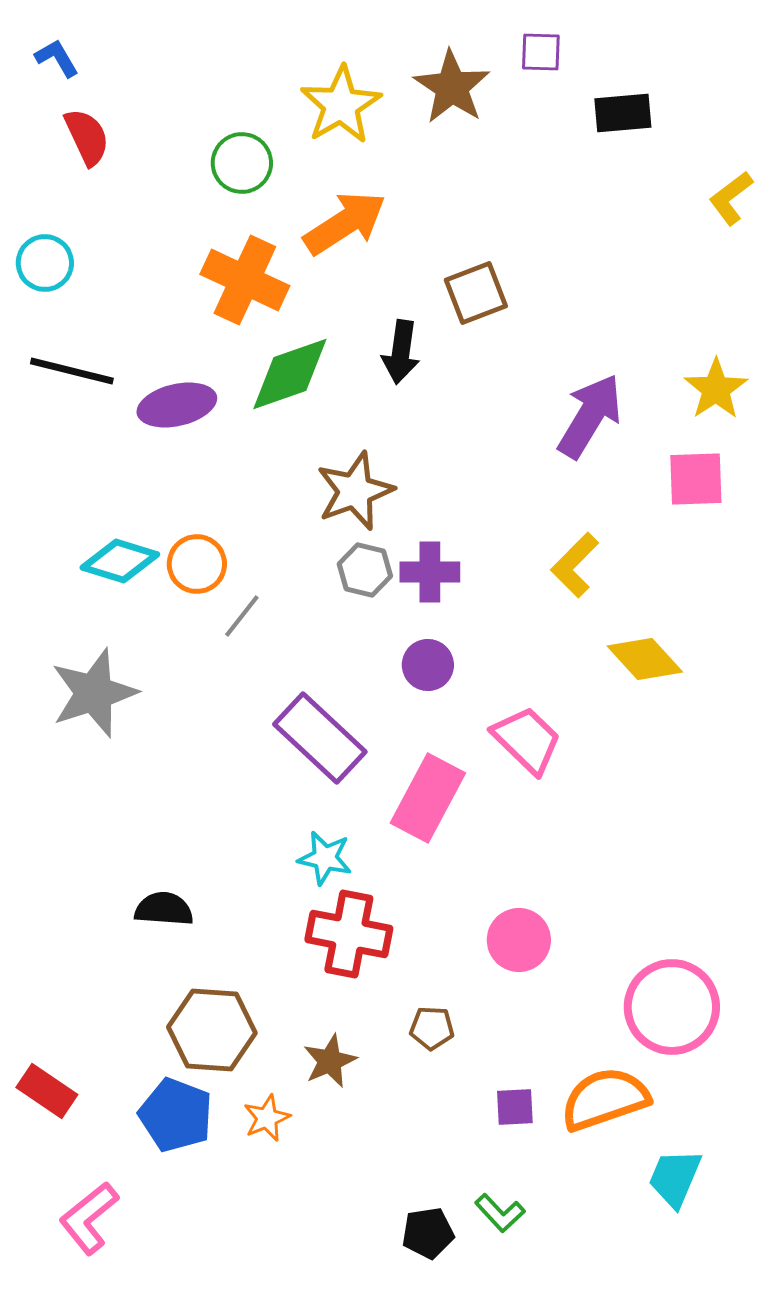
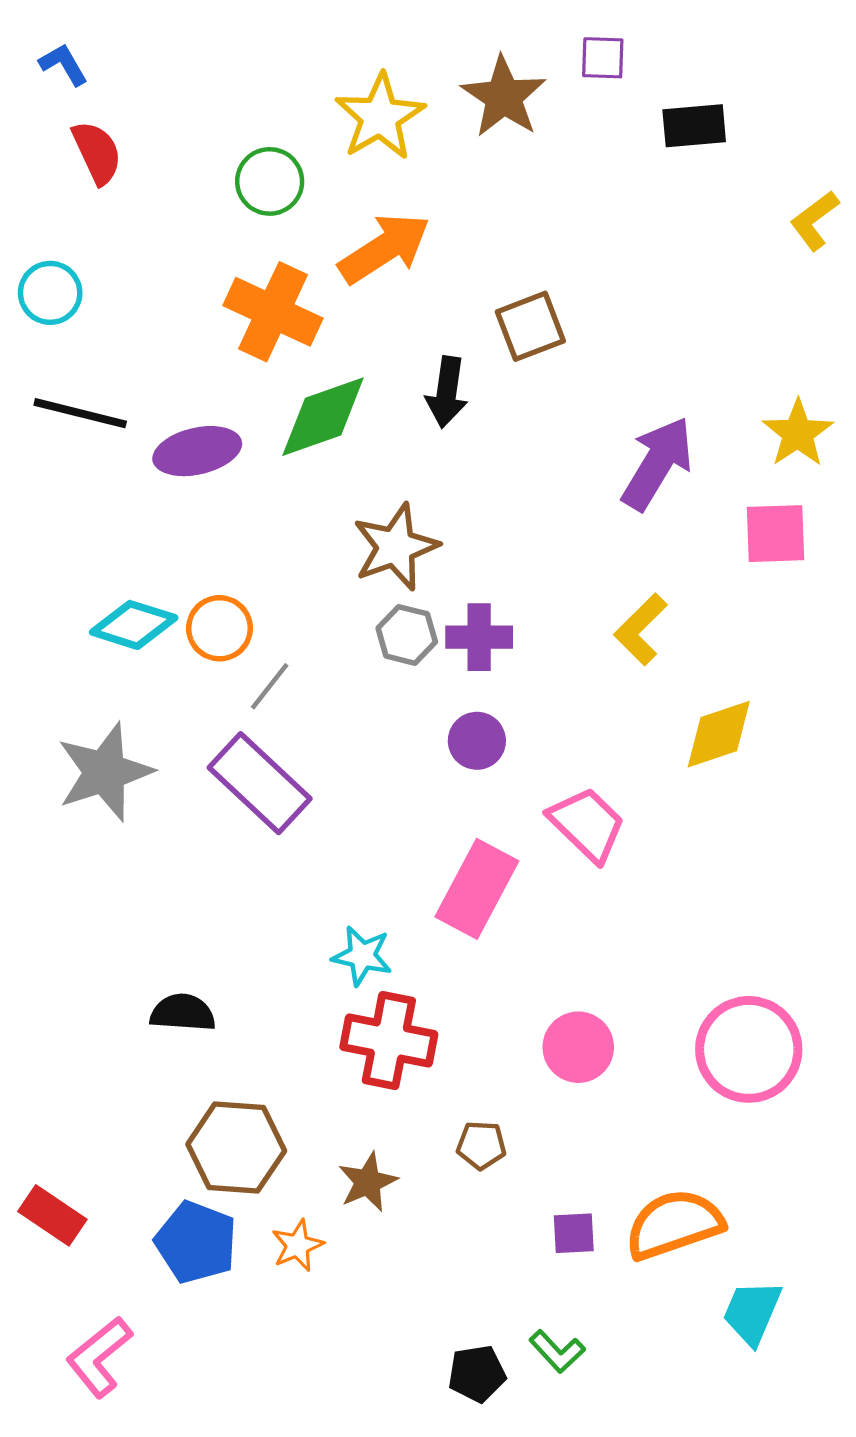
yellow diamond: (645, 659) -> (719, 734), turned -66
purple rectangle: (320, 738) -> (260, 783), moved
pink circle: (672, 1007) -> (749, 1049), moved

